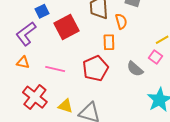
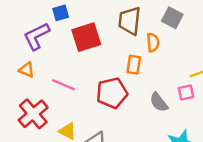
pink square: (155, 57) -> (186, 93), turned 32

